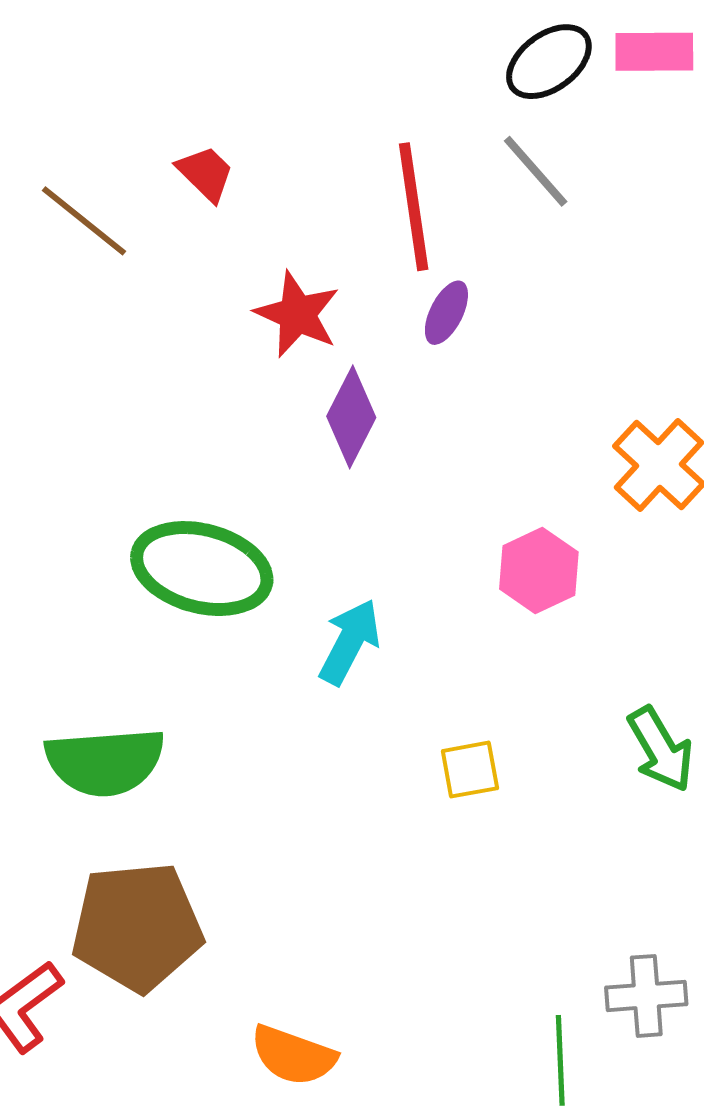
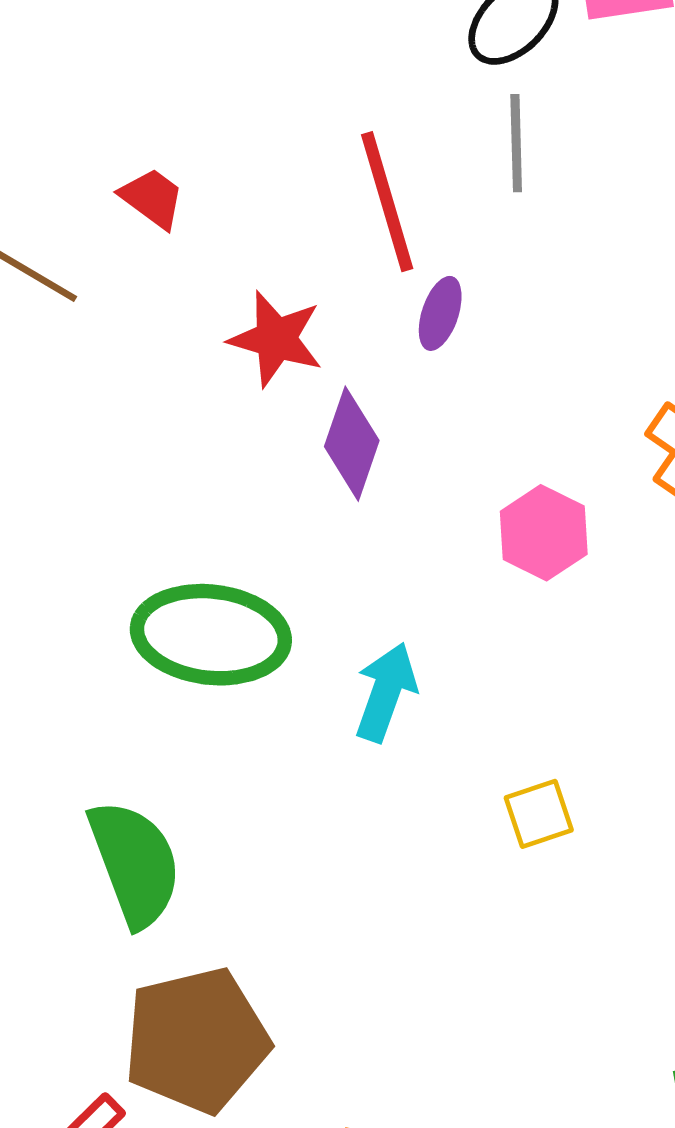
gray line: (536, 171) -> (516, 143), turned 48
pink hexagon: (539, 571) -> (544, 533), moved
green semicircle: (105, 762) -> (135, 863), turned -98

